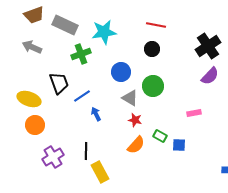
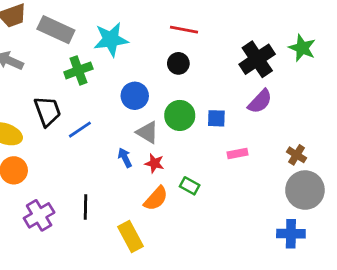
blue arrow: (96, 114) -> (125, 158), moved
blue square: (179, 145) -> (216, 118), moved
yellow rectangle: (100, 172) -> (131, 236), moved

